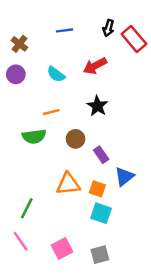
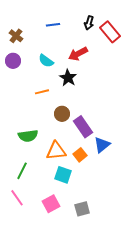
black star: (97, 106) -> (68, 78), moved
green semicircle: (34, 136) -> (28, 136), moved
purple rectangle: (101, 155) -> (83, 127), size x1.5
orange square: (97, 189) -> (80, 155), turned 32
cyan square: (101, 213) -> (63, 175), moved

